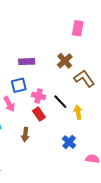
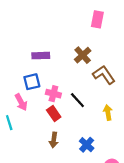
yellow arrow: (78, 112) -> (108, 112), moved
brown arrow: (25, 135) -> (54, 140), moved

